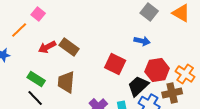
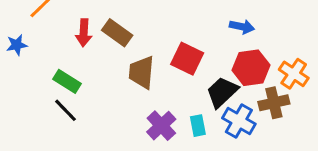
blue arrow: (142, 41) -> (242, 27), moved
red arrow: (47, 47) -> (84, 33), turned -60
brown trapezoid: (66, 82) -> (142, 72), moved

